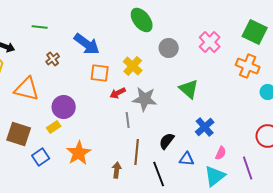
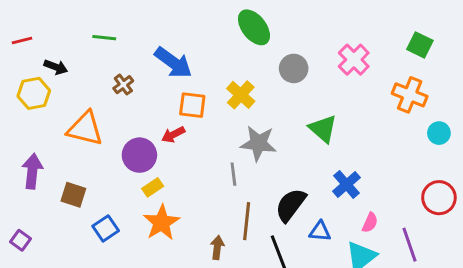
green square: (255, 32) -> (420, 45), size x0.7
red arrow: (118, 93) -> (173, 135), moved
yellow rectangle: (54, 127) -> (153, 187), moved
brown square: (19, 134) -> (73, 195), size x0.7
black semicircle: (167, 141) -> (291, 205), size x1.4

